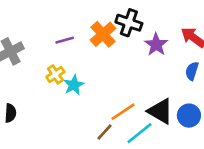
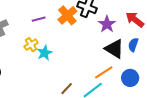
black triangle: (160, 111) -> (114, 49), moved
orange line: (123, 112) -> (104, 72), moved

